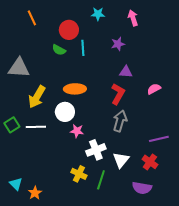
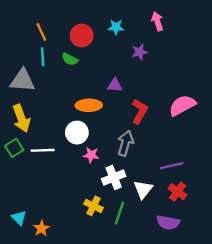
cyan star: (98, 14) -> (116, 27), moved
orange line: (32, 18) -> (41, 32), moved
cyan line: (83, 48) -> (43, 57), moved
purple triangle: (126, 72) -> (115, 85), moved
pink semicircle: (154, 89) -> (182, 105), size x1.6
yellow arrow: (37, 97) -> (21, 118), moved, turned -50
gray arrow: (120, 121) -> (125, 143), moved
purple line: (159, 139) -> (172, 166), moved

